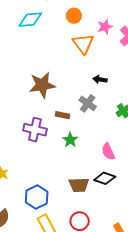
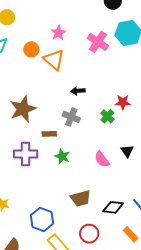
orange circle: (74, 16) -> (31, 49), moved
pink star: (105, 27) -> (58, 33), moved
black diamond: (105, 178) -> (113, 207), moved

